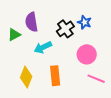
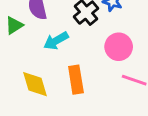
yellow diamond: (26, 77) -> (35, 84), turned -35

